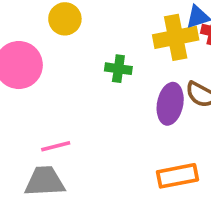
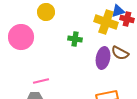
yellow cross: (176, 37) -> (106, 22), turned 30

